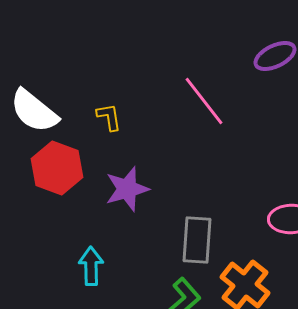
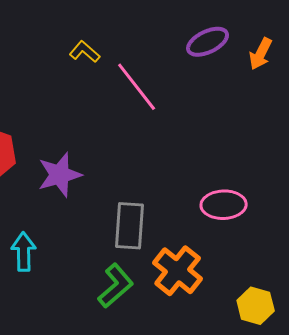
yellow L-shape: (109, 117) -> (85, 52), moved, turned -40

